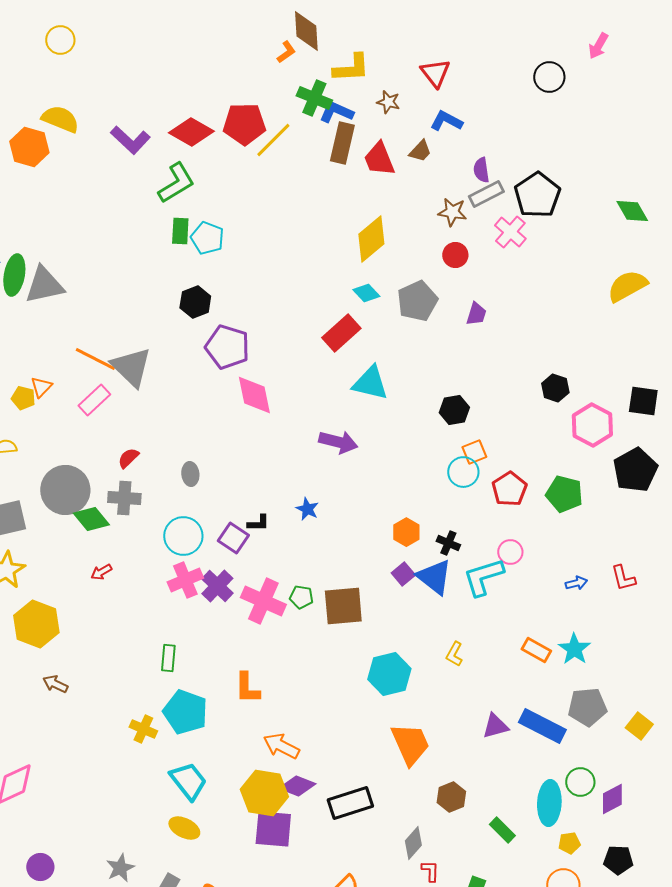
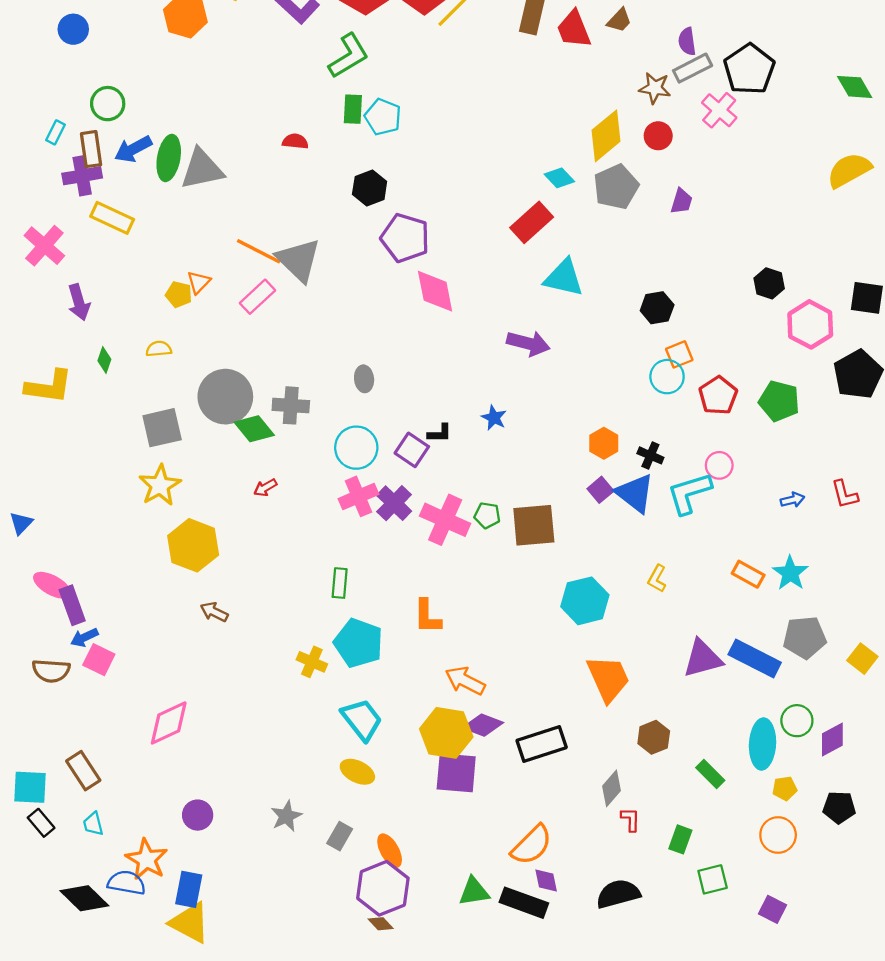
yellow diamond: (371, 239) -> (606, 136), moved
red semicircle: (128, 458) -> (295, 141), moved, turned 50
purple triangle: (495, 726) -> (703, 659), size x1.4

